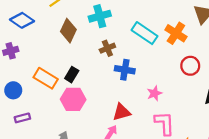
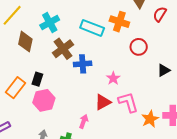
brown cross: (107, 48) -> (63, 49), size x1.5
orange rectangle: (46, 78) -> (15, 88), turned -70
red triangle: (122, 112) -> (103, 102), moved

